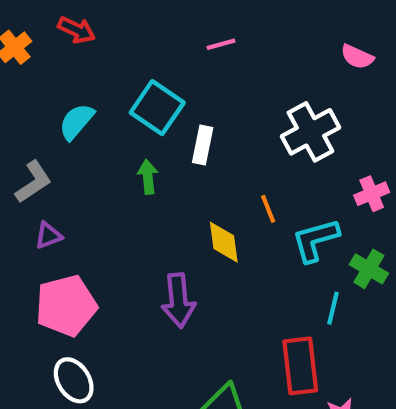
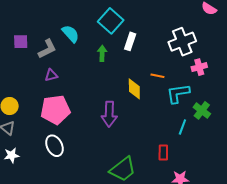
cyan semicircle: (76, 122) -> (71, 34), moved, turned 90
pink cross: (372, 194) -> (199, 67), moved
orange line: (268, 209) -> (157, 76), turned -64
red rectangle: (300, 366) -> (163, 152), size x0.6

